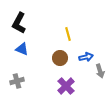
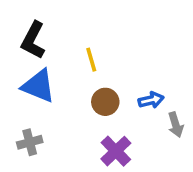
yellow line: (68, 34) -> (91, 60), moved
blue triangle: (22, 49) -> (38, 86), size x1.5

